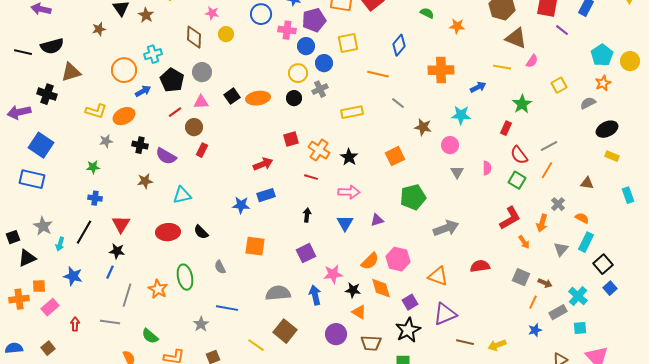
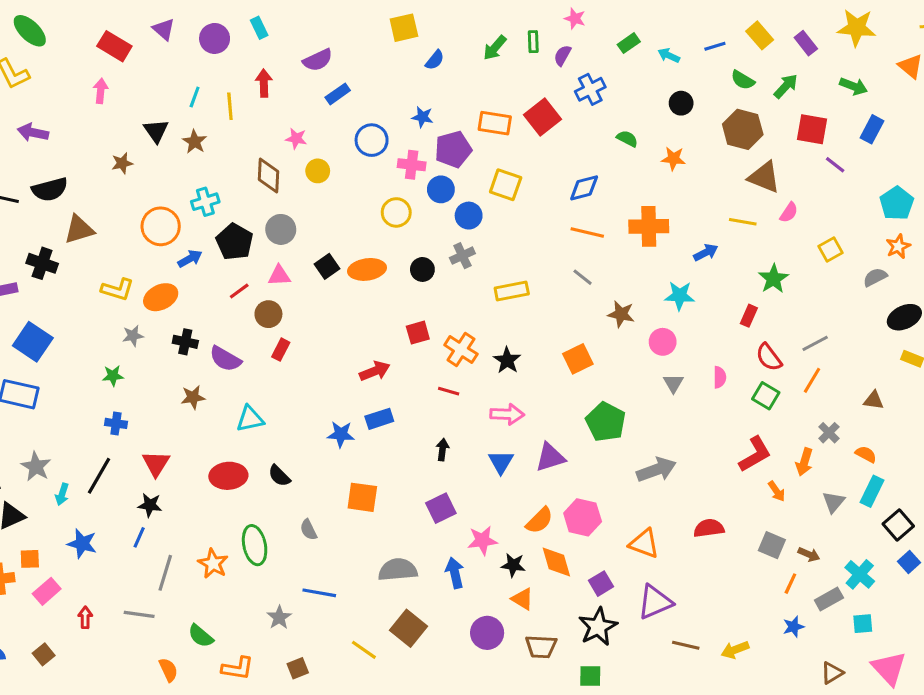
yellow square: (348, 43) -> (506, 185), turned 30
blue diamond: (399, 45) -> (584, 188), turned 35
yellow circle: (298, 73) -> (396, 212), moved
orange line: (378, 74) -> (587, 233), moved
green pentagon: (413, 197) -> (606, 422), turned -30
purple triangle: (377, 220) -> (550, 457), size x1.5

